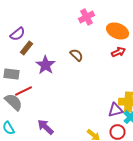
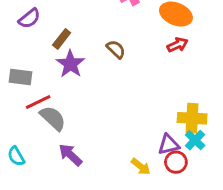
brown rectangle: (26, 48) -> (62, 39), moved
gray semicircle: (14, 102) -> (53, 118), moved
purple triangle: (116, 110) -> (169, 145), moved

